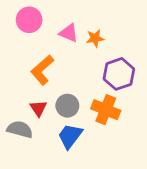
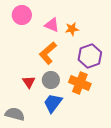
orange L-shape: (42, 70) -> (48, 53), moved
gray semicircle: (20, 129) -> (15, 114), moved

